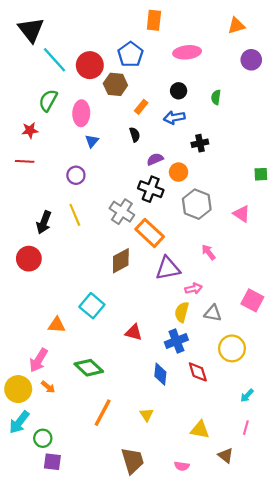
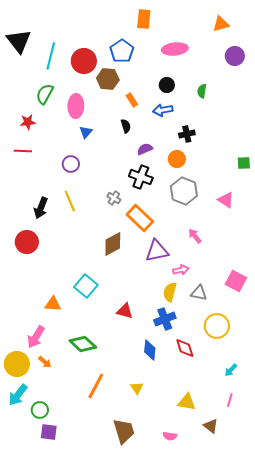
black triangle: (31, 30) -> (19, 41), moved
cyan line: (55, 60) -> (51, 56), turned 56
orange rectangle: (141, 107) -> (132, 100), turned -72
orange circle: (179, 172) -> (177, 159), moved
gray cross: (122, 212) -> (114, 198), size x0.6

